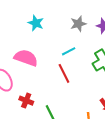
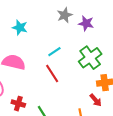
gray star: (78, 24) -> (65, 15), moved

